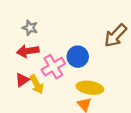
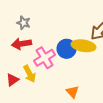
red triangle: (22, 80) -> (13, 80), moved
yellow ellipse: (90, 88) -> (84, 46), moved

